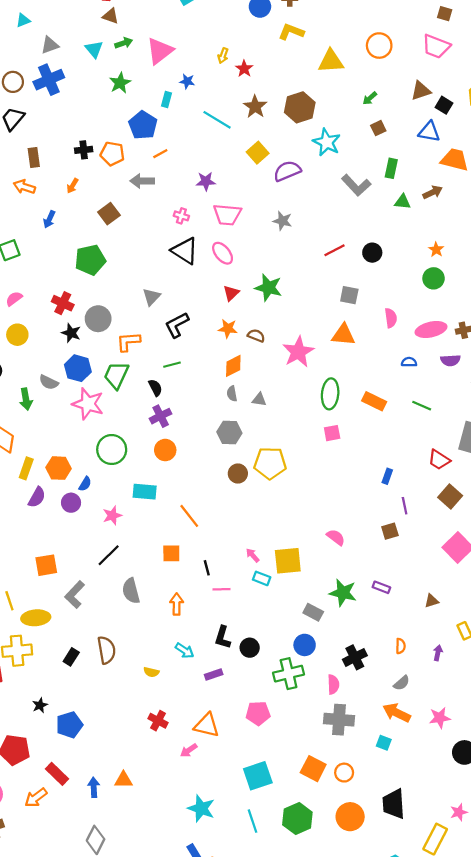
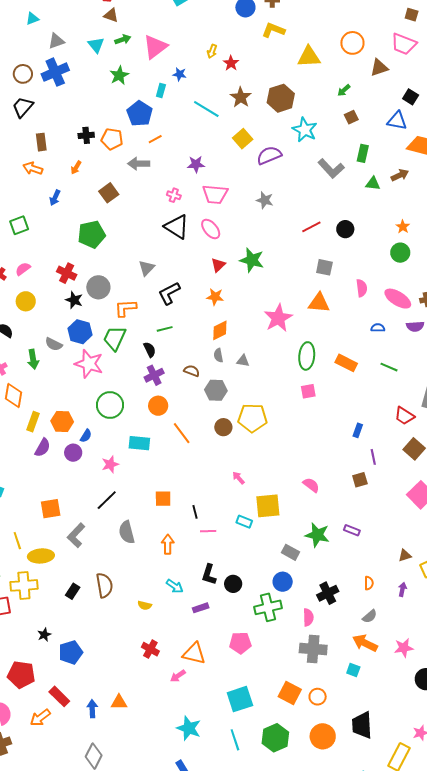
brown triangle: (421, 91) -> (379, 68), moved
pink ellipse: (431, 329) -> (398, 299), turned 44
brown semicircle: (256, 336) -> (192, 371), moved
orange line: (189, 516) -> (182, 433), moved
pink arrow: (253, 555) -> (239, 478), moved
brown triangle: (432, 601) -> (405, 555), moved

